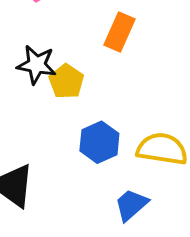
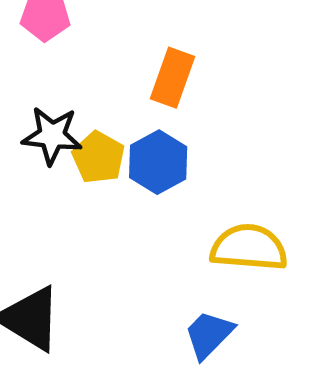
blue hexagon: (99, 142) -> (158, 162), moved

